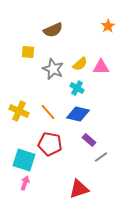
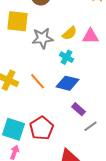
yellow square: (28, 52) -> (18, 21), size x1.6
gray star: (53, 69) -> (42, 38), turned -30
red pentagon: (50, 144) -> (42, 128), moved, turned 30

